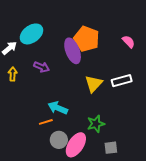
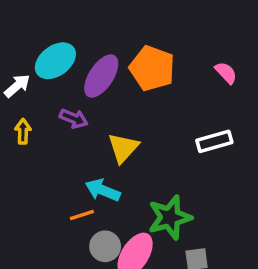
purple ellipse: (73, 51) -> (101, 76), moved, turned 55
yellow triangle: (94, 84) -> (123, 148), moved
green star: (96, 124) -> (170, 217), size x1.4

